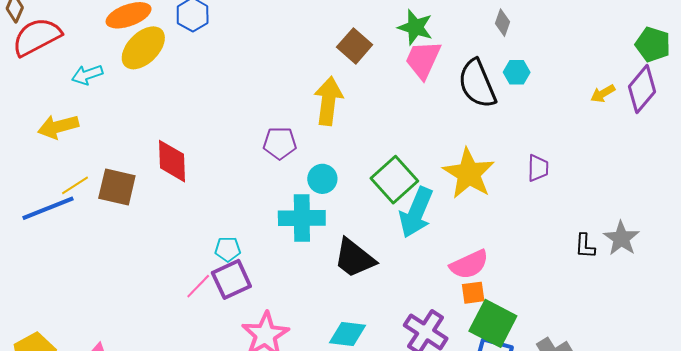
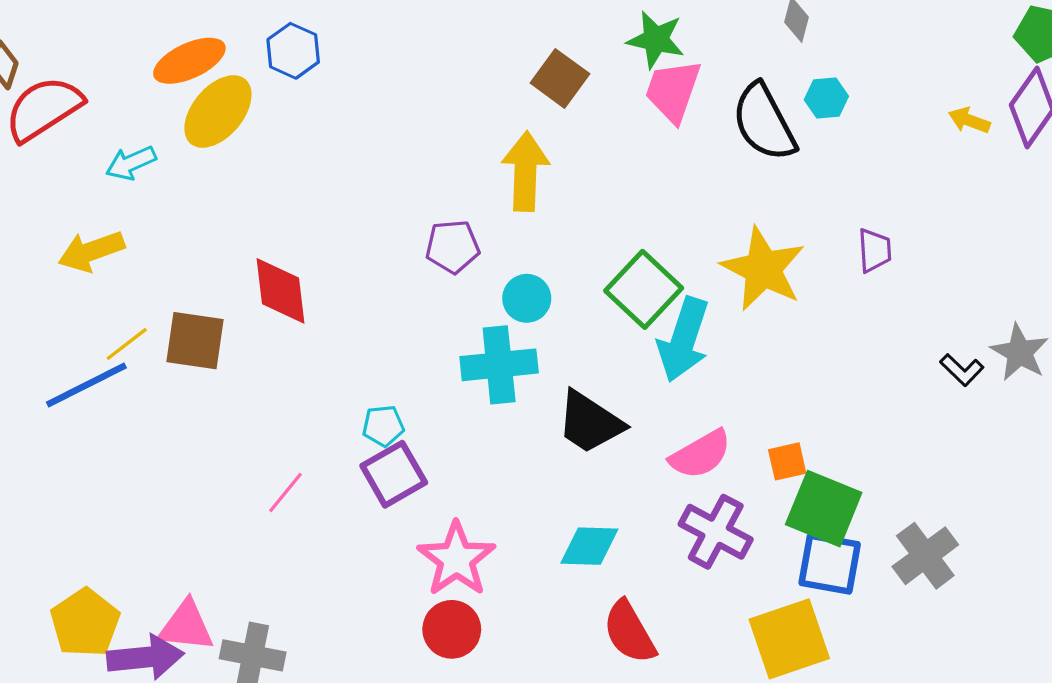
yellow arrow: (603, 94) -> (969, 120), turned 55
black L-shape: (585, 246) -> (962, 370), turned -44
pink semicircle: (469, 265) -> (700, 454), moved
pink line: (198, 286) -> (285, 493), moved

